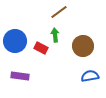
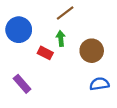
blue circle: (15, 41) -> (19, 30), moved
purple rectangle: (20, 76) -> (22, 84), turned 42

